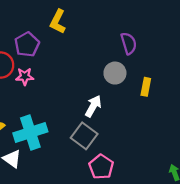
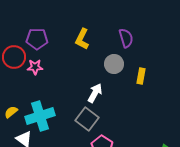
yellow L-shape: (58, 22) -> (82, 39), moved
purple pentagon: (27, 44) -> (37, 39), turned 30

